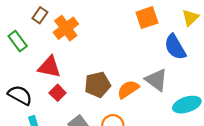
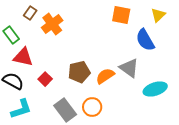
orange square: (147, 18) -> (121, 15), turned 30
red triangle: (49, 67) -> (23, 57), moved

